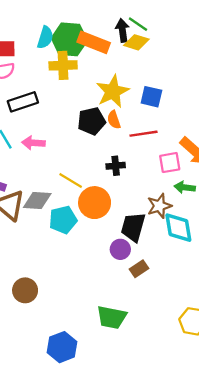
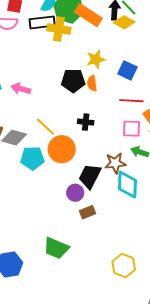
yellow star: (113, 91) -> (96, 59), size x0.7
black rectangle: (23, 102) -> (42, 22), moved
red line: (143, 134) -> (131, 101), moved

